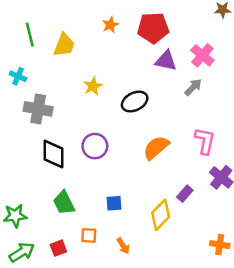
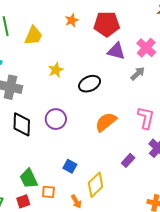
green trapezoid: (64, 203) -> (29, 179), moved
blue square: (114, 203) -> (70, 166), turned 32
yellow diamond: (161, 215) -> (96, 185), moved

